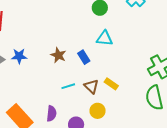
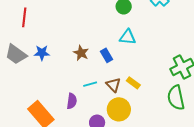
yellow circle: (98, 111) -> (119, 109), size x1.5
purple semicircle: (51, 114) -> (72, 101), moved

